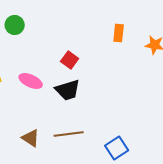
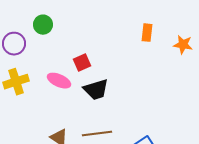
red square: (70, 60) -> (82, 63), moved, turned 30

